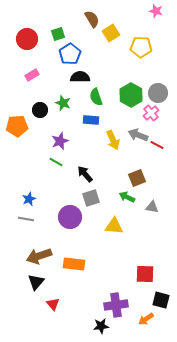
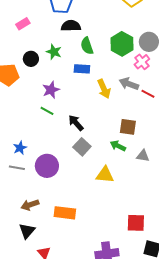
brown square: (137, 178) -> (128, 127), turned 30
gray square: (91, 198) -> (82, 147), turned -30
purple circle: (70, 217) -> (47, 166), moved
brown arrow: (39, 256) -> (30, 205), size x0.7

